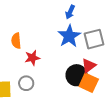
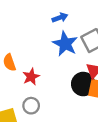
blue arrow: (70, 12) -> (60, 18), turned -120

